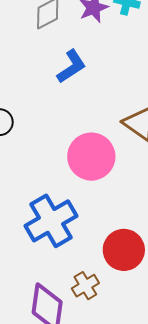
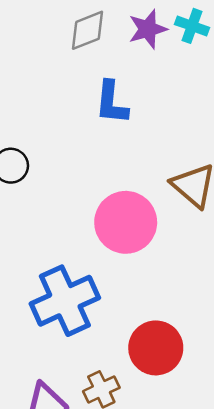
blue L-shape: (71, 66) -> (112, 103), turned 123

